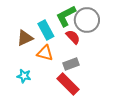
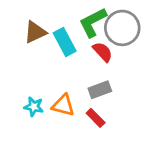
brown triangle: (25, 38) -> (35, 32), moved
orange triangle: (45, 53) -> (63, 105), moved
red rectangle: (68, 84) -> (96, 118), size x0.6

